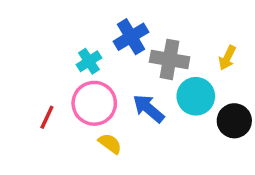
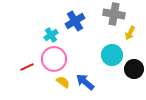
gray cross: (170, 59) -> (114, 14), moved
blue arrow: (149, 109) -> (85, 82), moved
red line: (47, 117) -> (27, 67), turned 40

